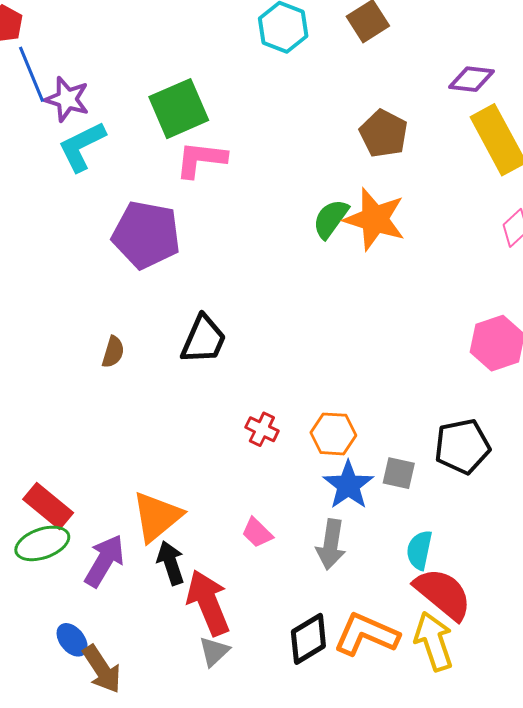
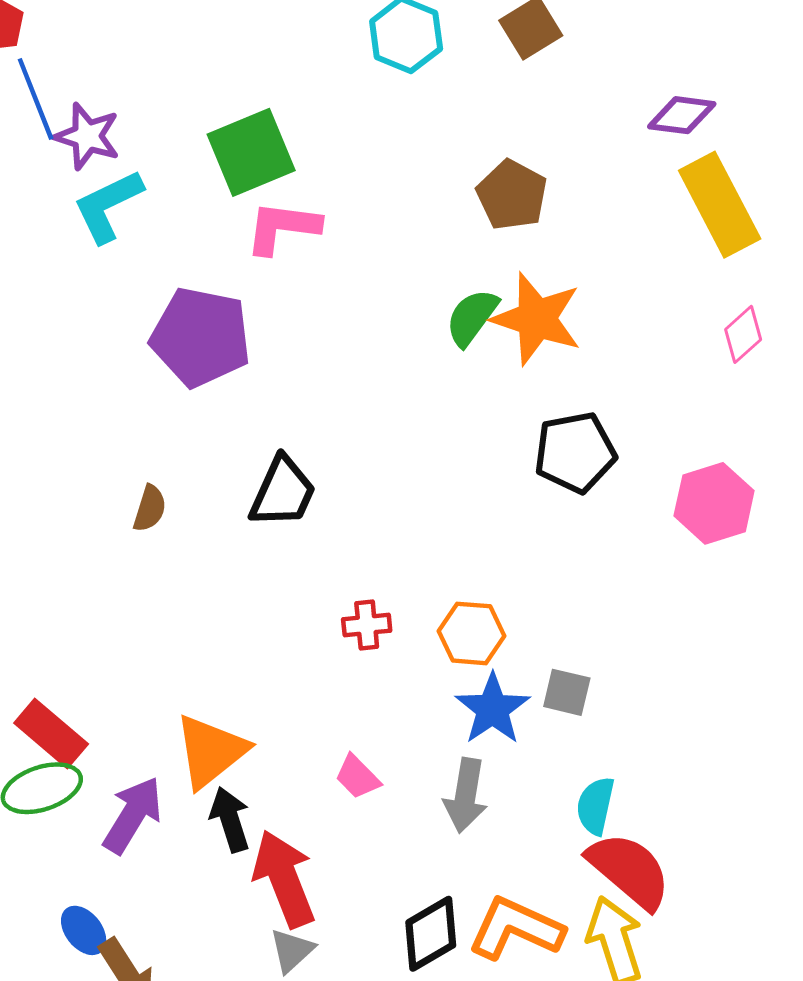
brown pentagon: (384, 133) -> (512, 195), moved
red cross: (262, 429) -> (367, 625), turned -32
black pentagon: (462, 446) -> (575, 452), moved

